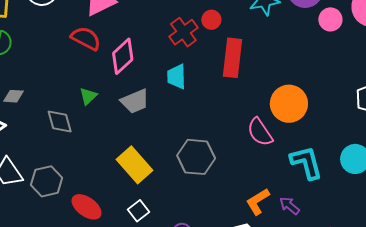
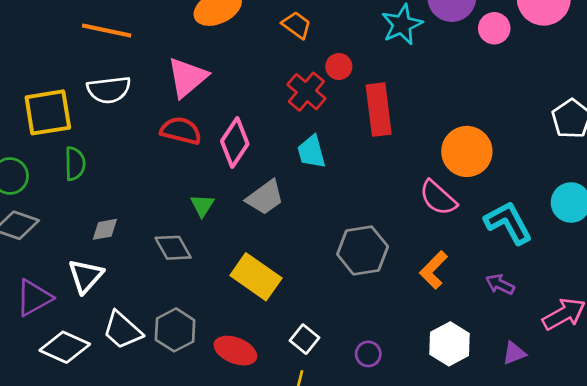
yellow rectangle: (135, 165) -> (256, 277), moved
orange L-shape: (258, 201) -> (434, 270), moved

